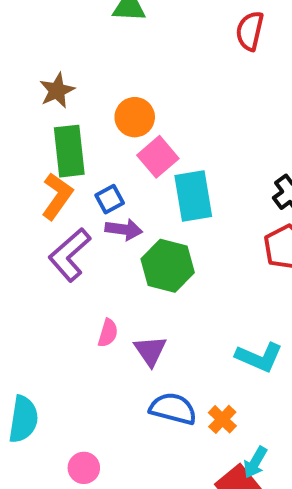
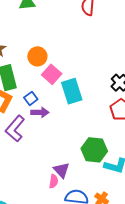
green hexagon: (168, 266) -> (94, 150), moved
pink semicircle: (108, 333) -> (54, 181), moved

